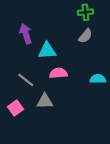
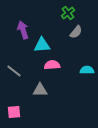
green cross: (85, 12) -> (68, 13), moved, turned -32
gray line: (26, 80) -> (14, 71), moved
pink square: (16, 108) -> (14, 112), moved, turned 32

